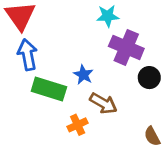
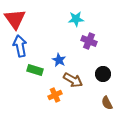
purple cross: (126, 47) -> (89, 41), size x0.7
black circle: (149, 78) -> (103, 74), moved
green rectangle: (49, 89) -> (35, 70), size x0.7

